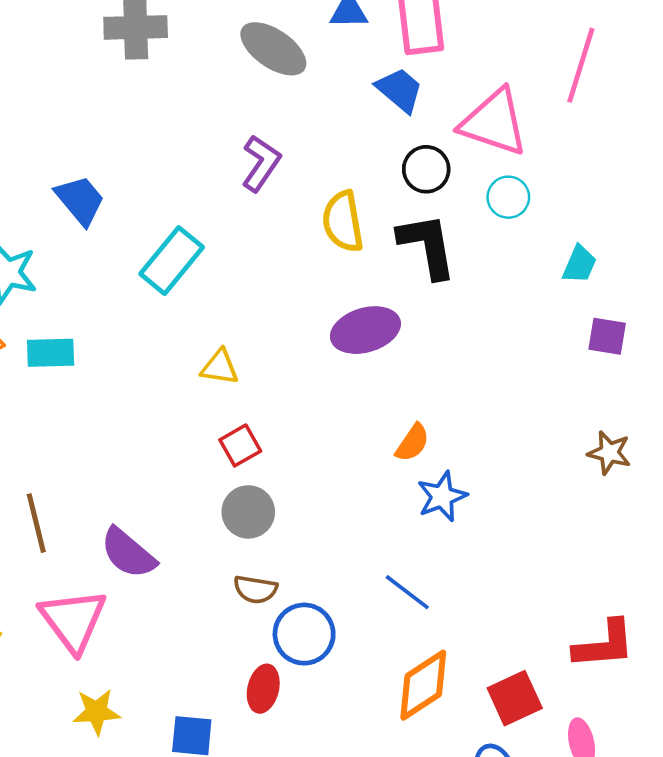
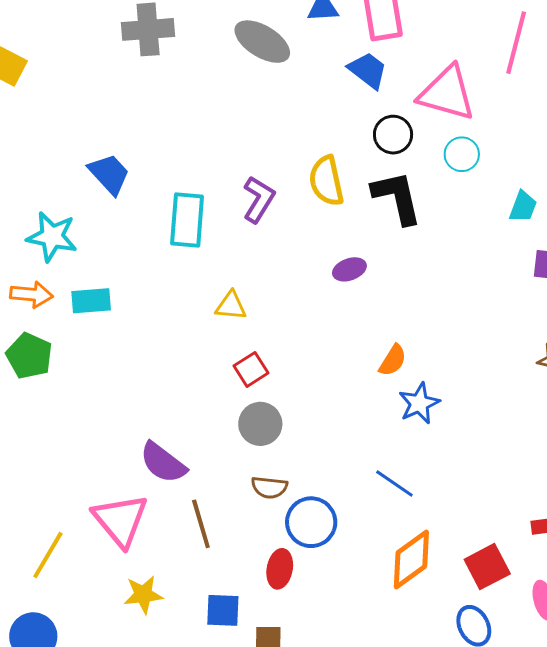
purple L-shape: (261, 163) -> (259, 199), moved
cyan rectangle: (172, 261) -> (187, 220), turned -32
purple ellipse: (365, 330) -> (349, 269), size x0.6
brown line: (36, 523) -> (201, 524), moved

